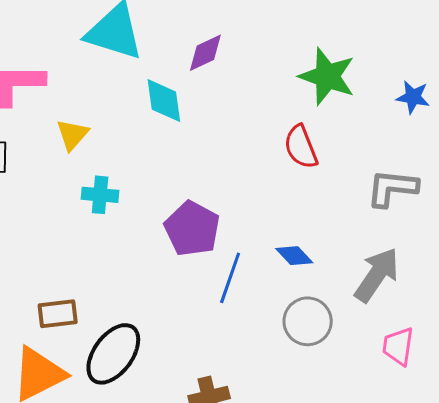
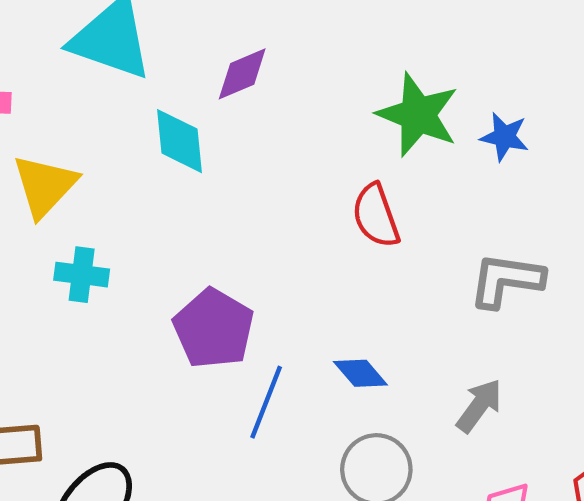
blue star: (413, 97) -> (504, 137), moved
yellow triangle: (72, 135) -> (45, 186), size x1.4
gray arrow: (377, 275) -> (479, 406), size x0.7

